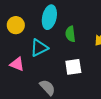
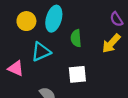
yellow circle: (16, 25) -> (26, 21), moved

